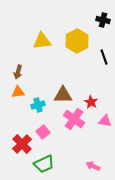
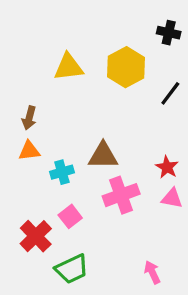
black line: (104, 57) -> (170, 93), turned 56
red star: (91, 102) -> (167, 167), moved
pink cross: (74, 119) -> (121, 195), turned 35
pink arrow: (93, 166) -> (152, 272), turned 40

